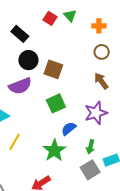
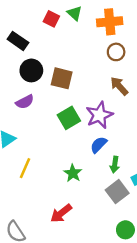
orange cross: (99, 26) -> (110, 22), size x1.5
purple semicircle: (20, 86) -> (25, 102), size x0.7
purple star: (96, 113) -> (99, 115), moved
blue semicircle: (69, 129) -> (99, 145), moved
green star: (54, 150) -> (73, 173), size x0.7

